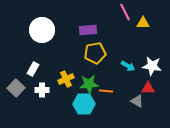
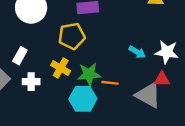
yellow pentagon: (95, 53) -> (72, 36), moved
yellow cross: (66, 79) -> (61, 68), turned -35
gray triangle: (137, 101) -> (148, 95), size x1.6

